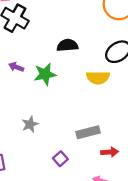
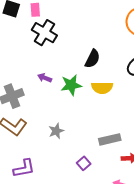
black semicircle: (67, 45) -> (92, 59), turned 120
yellow semicircle: (98, 78) -> (102, 88), moved

